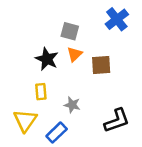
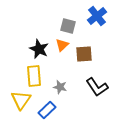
gray square: (70, 31) -> (68, 26), moved
yellow rectangle: (41, 92) -> (34, 76), size x1.5
black L-shape: (117, 121) -> (97, 87), moved, turned 75

